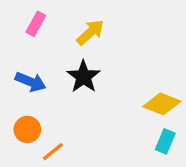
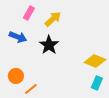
pink rectangle: (36, 24) -> (29, 13), moved
blue arrow: (31, 82) -> (18, 37), moved

